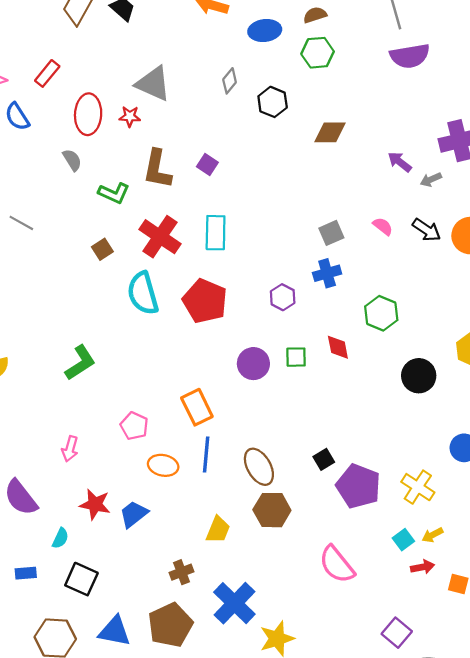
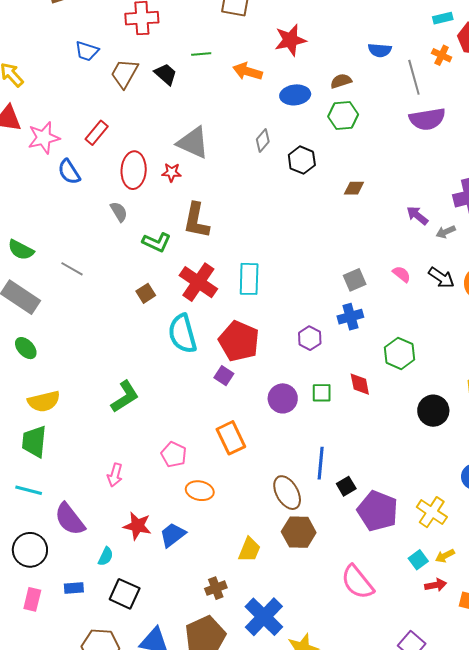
brown diamond: (330, 132) -> (354, 188), size x0.7
purple square: (207, 164) -> (224, 376), moved
blue line: (206, 455) -> (321, 463), moved

